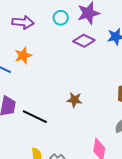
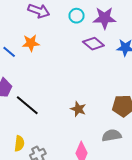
brown star: (74, 100) -> (78, 109), moved

